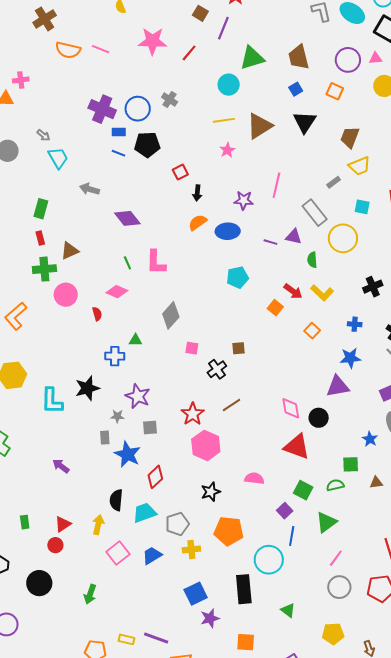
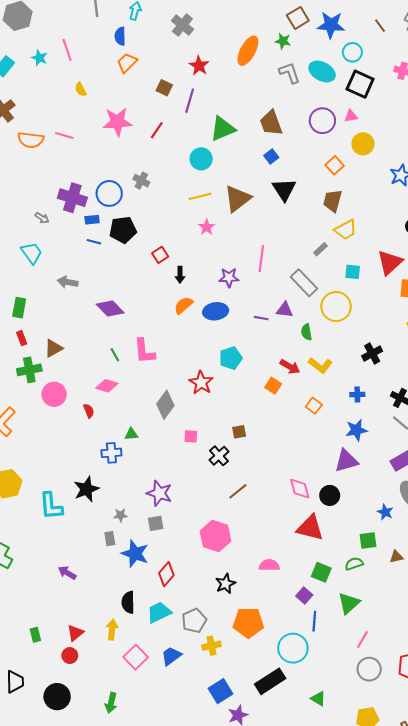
orange square: (335, 91) -> (335, 165), moved, turned 30
gray arrow: (43, 135) -> (42, 218), moved
purple star: (138, 396) -> (159, 493), moved
red star: (193, 414) -> (201, 383), moved
black rectangle: (244, 589) -> (270, 681), turned 68

